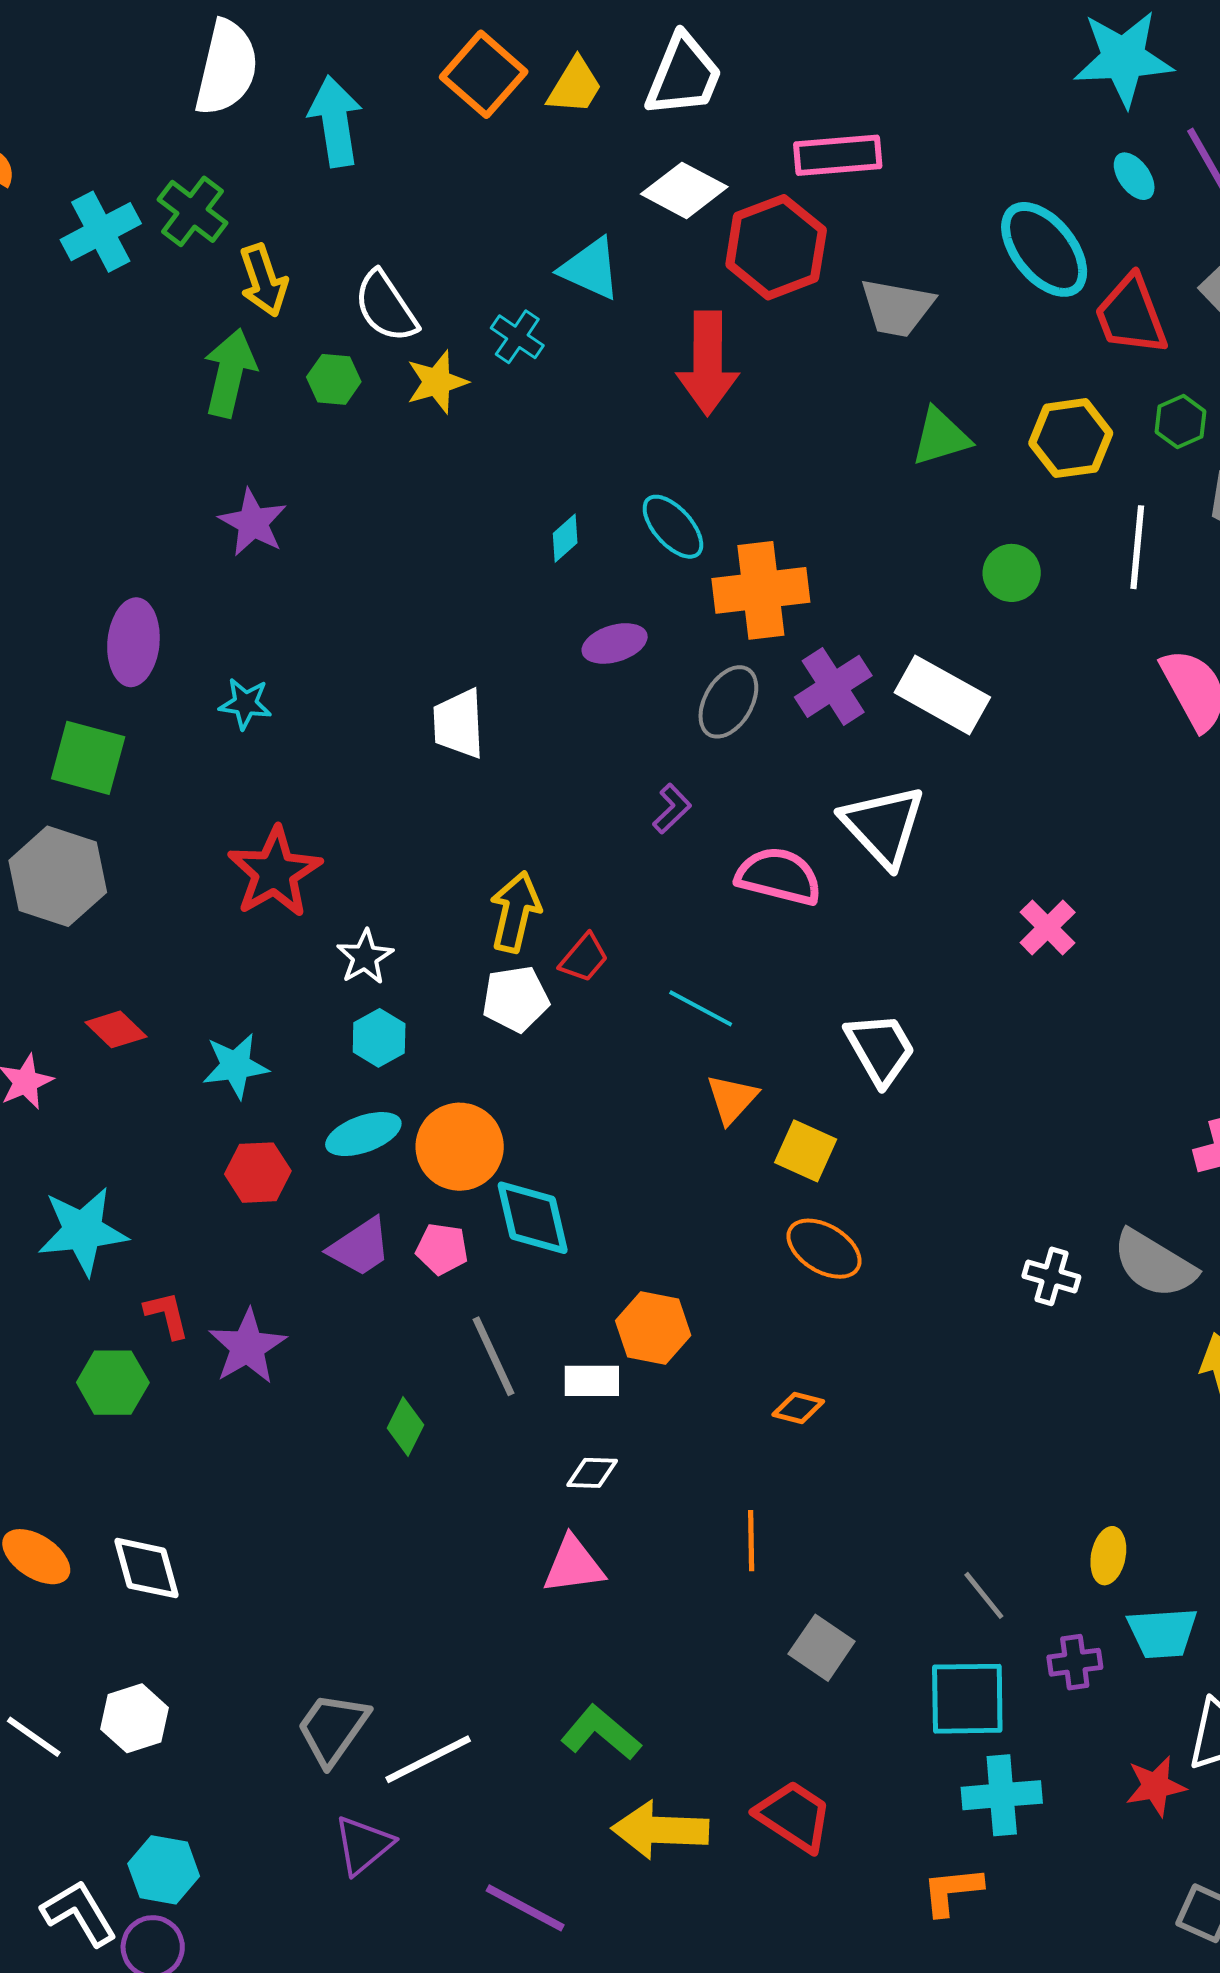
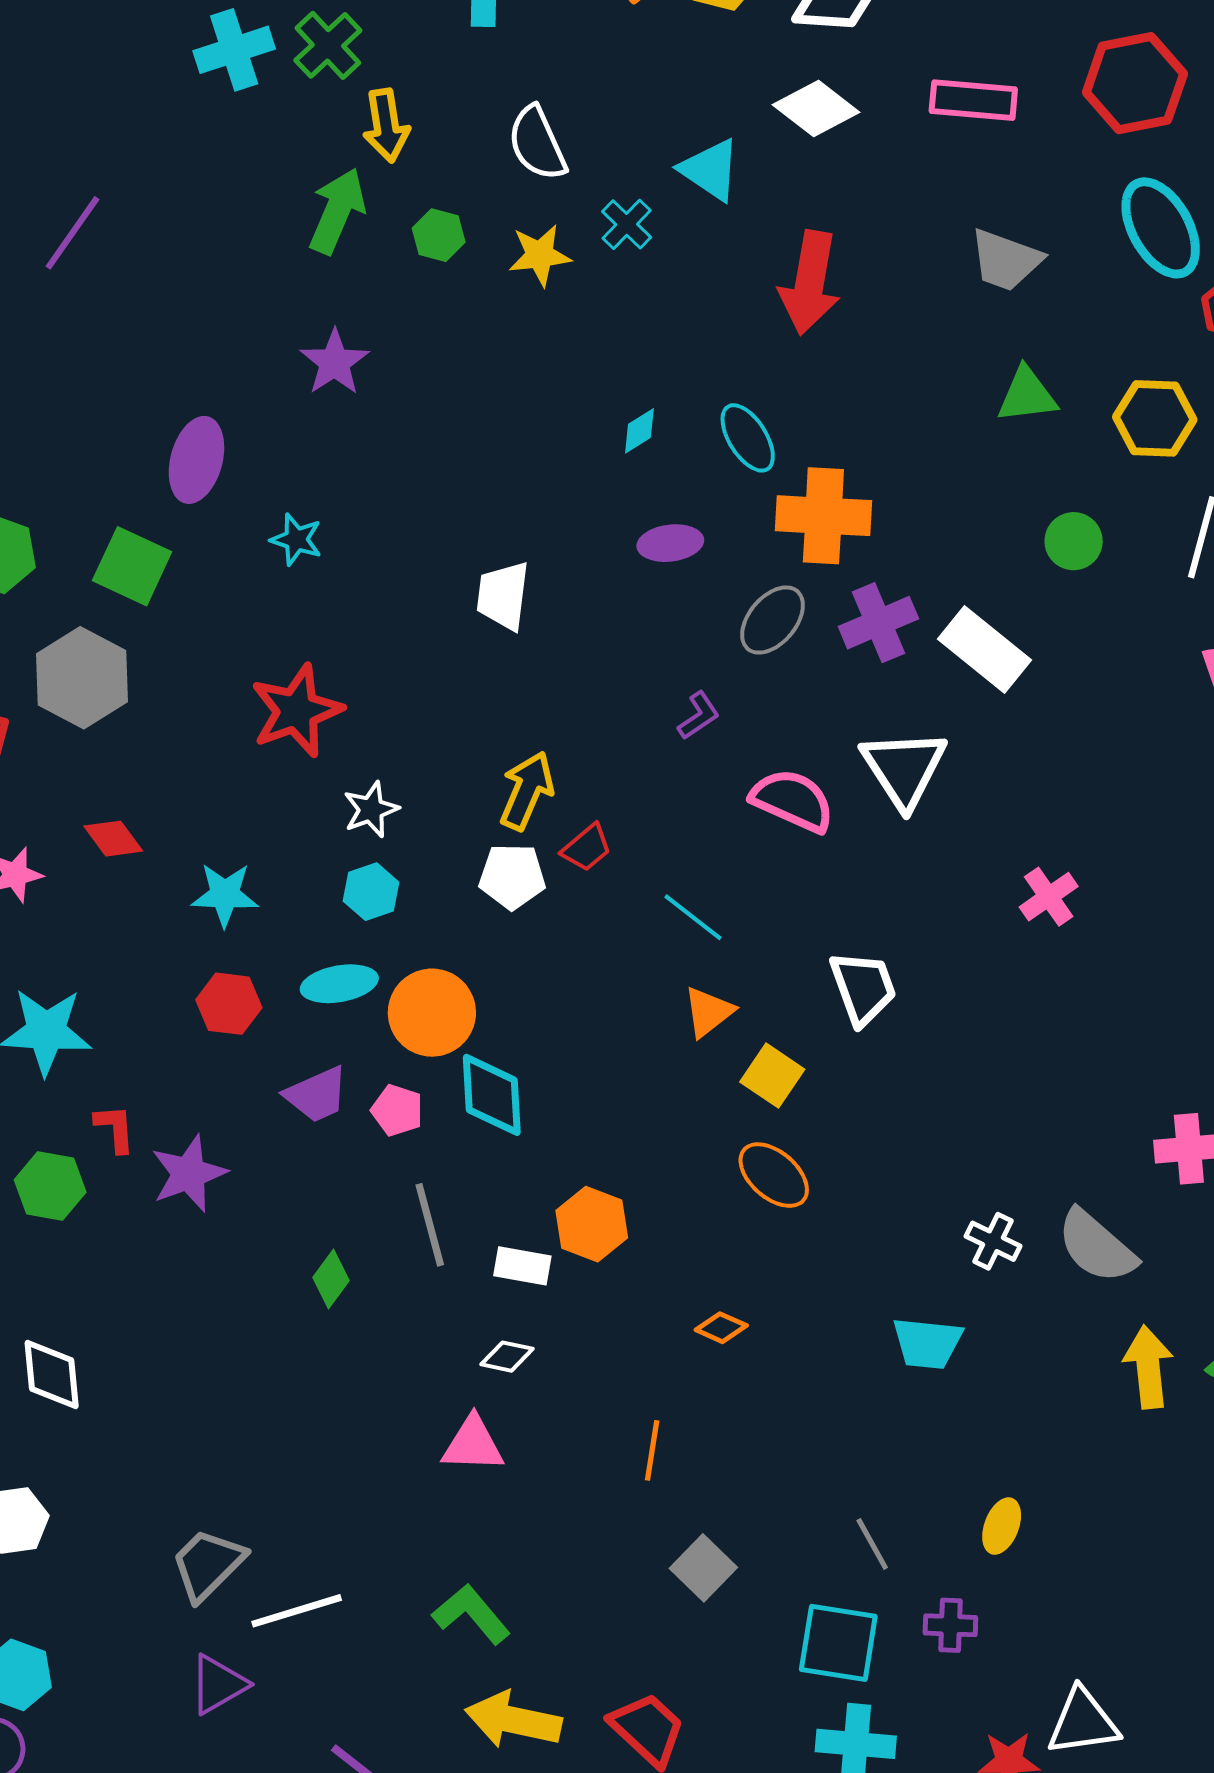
red hexagon: (776, 247) -> (1135, 83), moved
white semicircle: (386, 307) -> (537, 143), moved
cyan trapezoid: (1162, 1633) -> (927, 1343), moved

